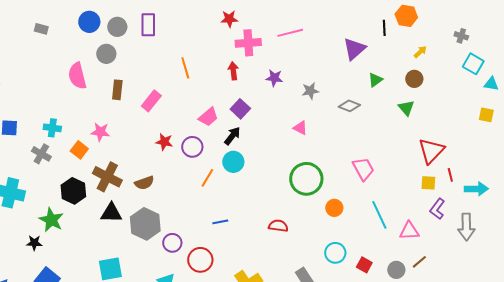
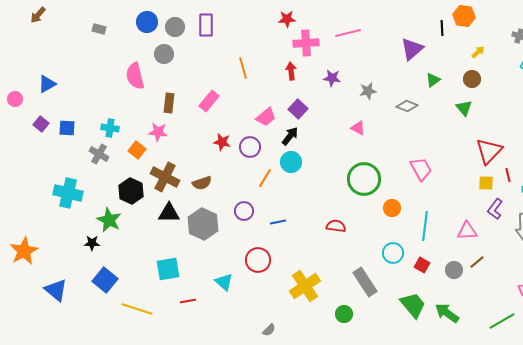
brown rectangle: (117, 90) -> (169, 103), moved
cyan line: (379, 215) -> (425, 226), moved, turned 32
purple circle: (172, 243) -> (244, 211), moved

